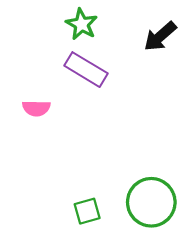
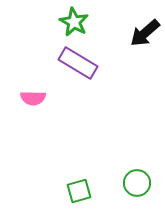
green circle: (151, 202) -> (137, 183), size x0.6

